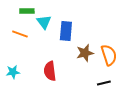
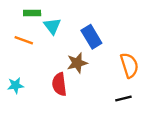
blue rectangle: (66, 31) -> (91, 37), moved, turned -36
brown star: (85, 53) -> (77, 63), moved

